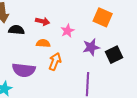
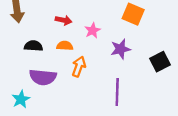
black semicircle: (16, 30) -> (33, 46), moved
black square: (114, 55) -> (160, 62), moved

